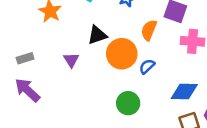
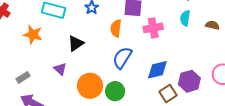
orange circle: (122, 54) -> (90, 86), moved
blue semicircle: (147, 66) -> (122, 58), size x1.6

